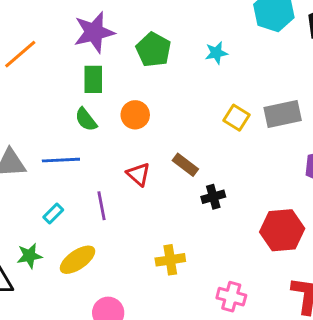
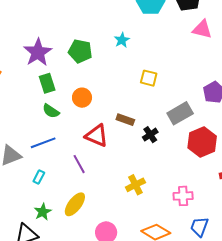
gray rectangle: (283, 114) -> (180, 113), moved
red triangle: (138, 174) -> (97, 136), size x1.4
cyan rectangle: (53, 214) -> (39, 177), moved

